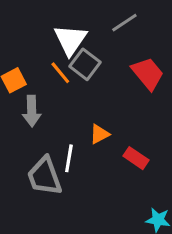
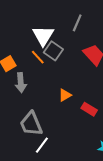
gray line: (124, 23) -> (77, 23), turned -30
white line: (69, 158) -> (42, 145), moved, turned 30

